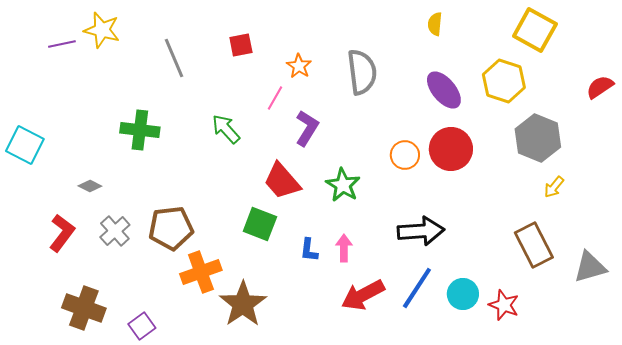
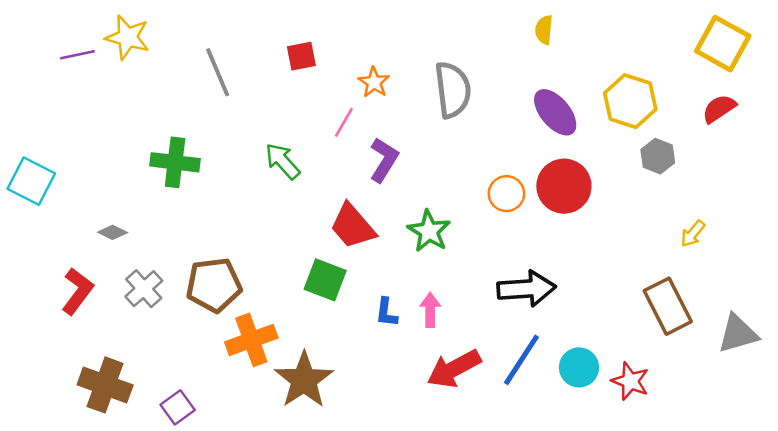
yellow square: (535, 30) -> (723, 44), moved
red semicircle: (600, 87) -> (719, 109), moved
gray hexagon: (538, 138) -> (658, 156), moved, size x0.6

